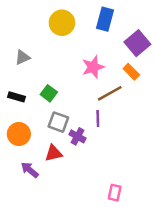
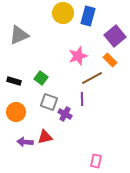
yellow circle: (62, 23) -> (63, 13), moved
gray triangle: (22, 57) -> (19, 35), moved, size x1.5
red triangle: (54, 153) -> (45, 137), moved
purple arrow: (30, 170) -> (25, 142), turned -35

